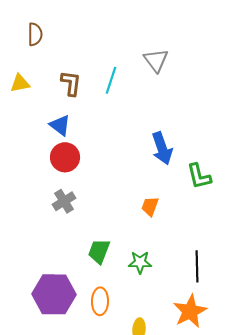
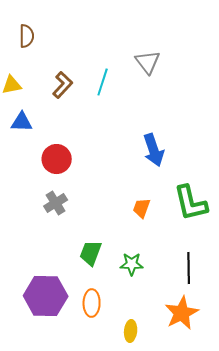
brown L-shape: (71, 83) -> (63, 85), turned 36
blue triangle: (60, 125) -> (22, 122), moved, turned -35
green L-shape: (199, 176) -> (191, 203), moved, size x1.4

